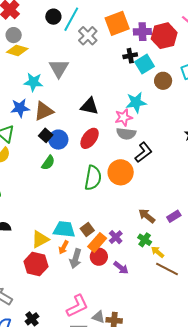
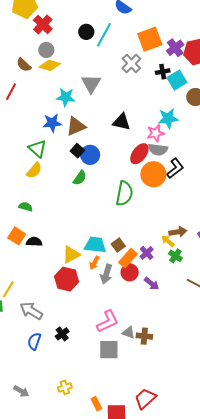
purple cross: (142, 32) -> (175, 48), turned -36
gray cross: (88, 36) -> (131, 63), moved
red ellipse: (90, 138) -> (139, 154), moved
orange circle: (121, 172) -> (153, 174), moved
brown arrow: (147, 216) -> (178, 232), turned 132
yellow arrow: (158, 252) -> (168, 241), moved

